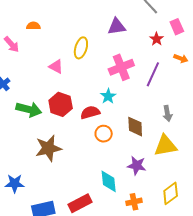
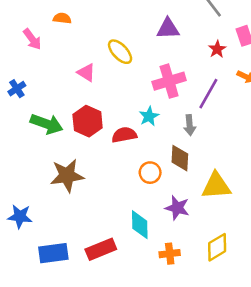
yellow ellipse: (81, 48) -> (120, 52), turned -65
gray arrow: (167, 113) -> (190, 125), moved
orange circle: (104, 134) -> (150, 173), moved

